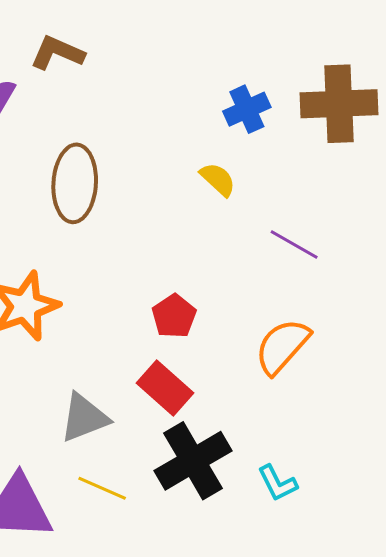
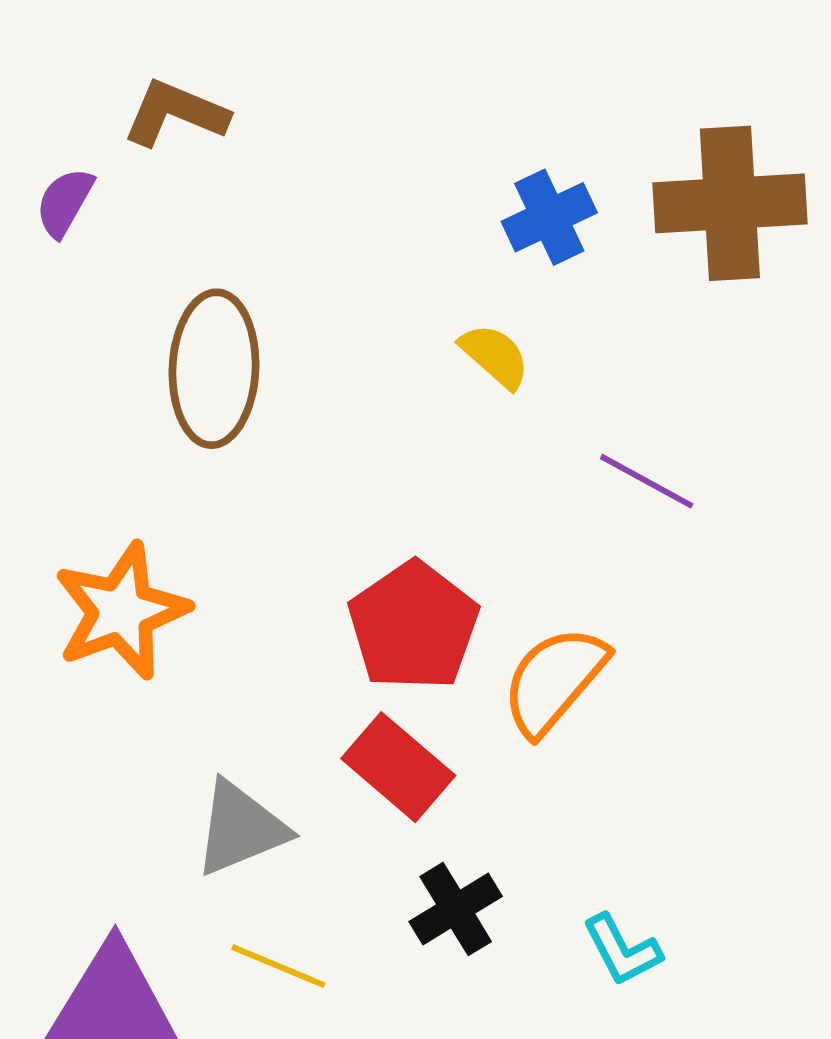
red pentagon: (174, 316) -> (413, 626), size x1.5
orange semicircle: (282, 346) -> (554, 680), moved
black cross: (193, 461) -> (456, 909), size x0.6

